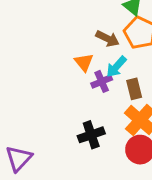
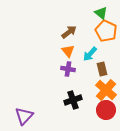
brown arrow: (108, 39) -> (69, 32), moved, turned -63
purple cross: (102, 81) -> (68, 69), moved, turned 32

